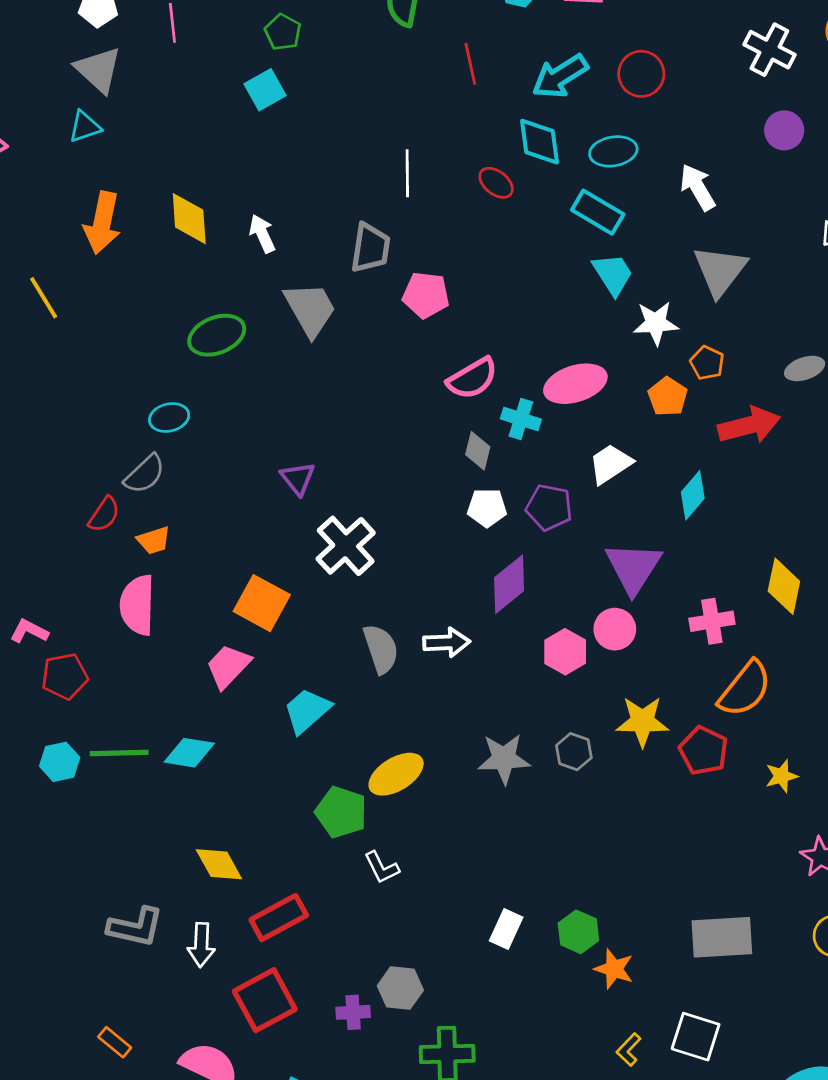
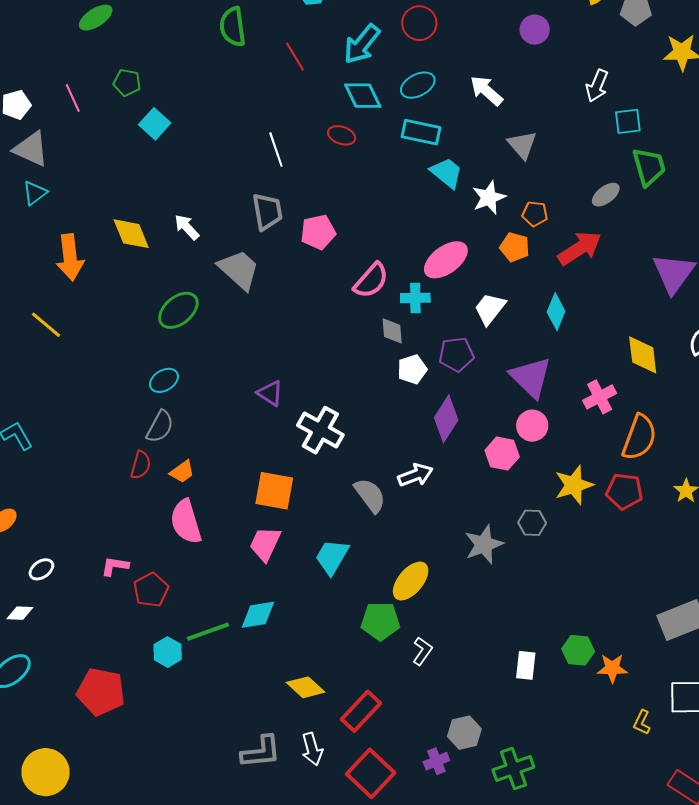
green pentagon: (283, 32) -> (127, 83), moved
gray triangle: (720, 271) -> (522, 145), size x0.7
white L-shape: (382, 868) -> (422, 651), turned -100

